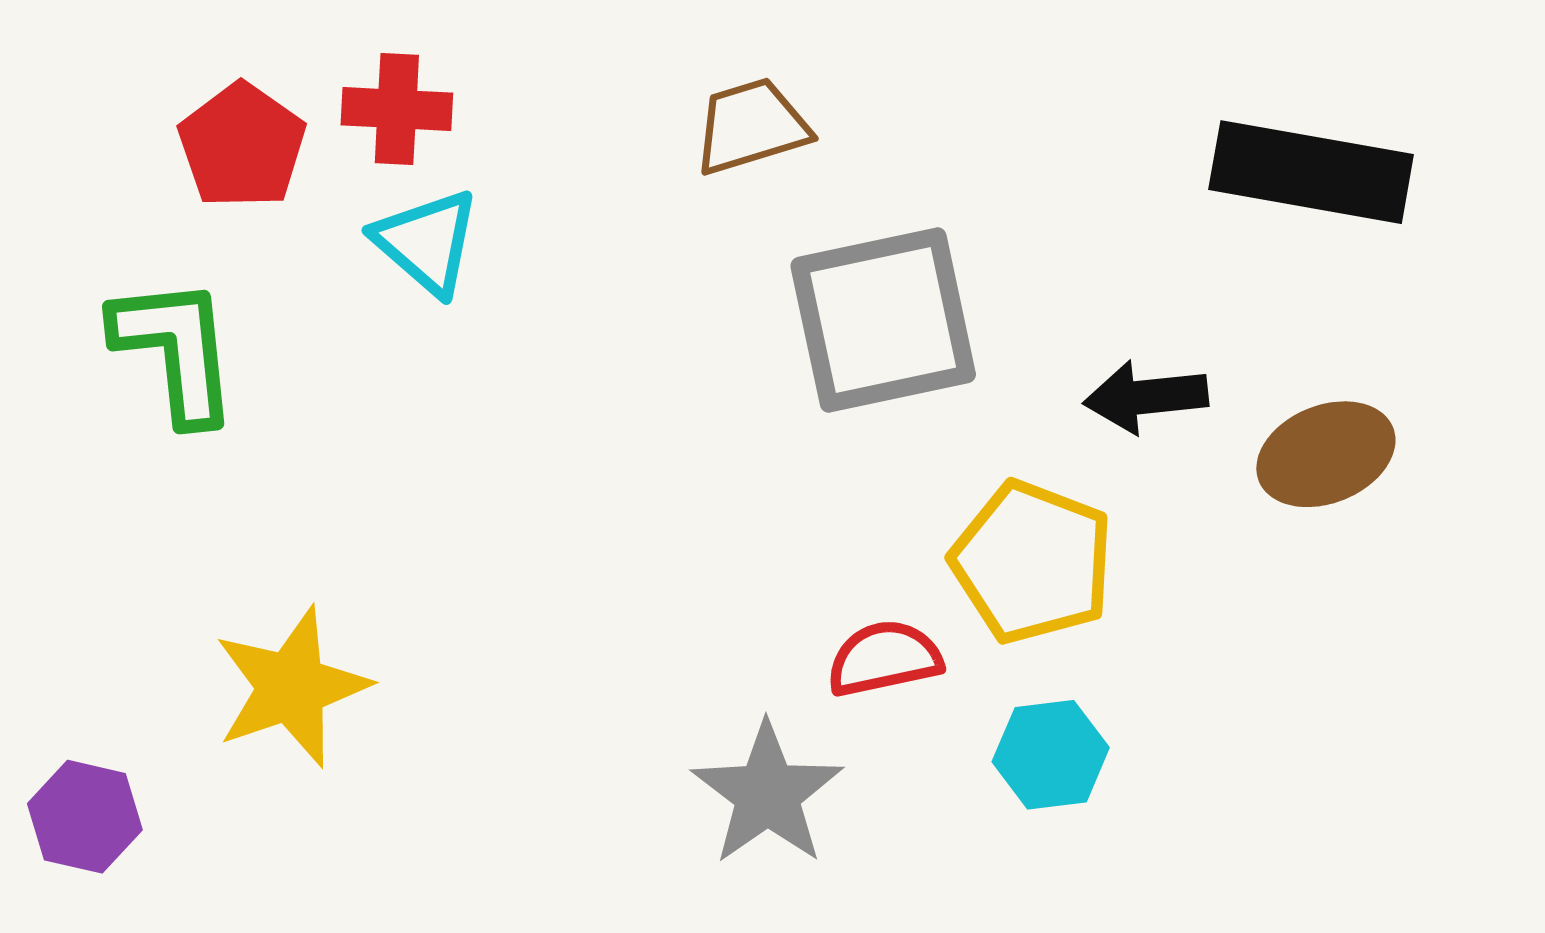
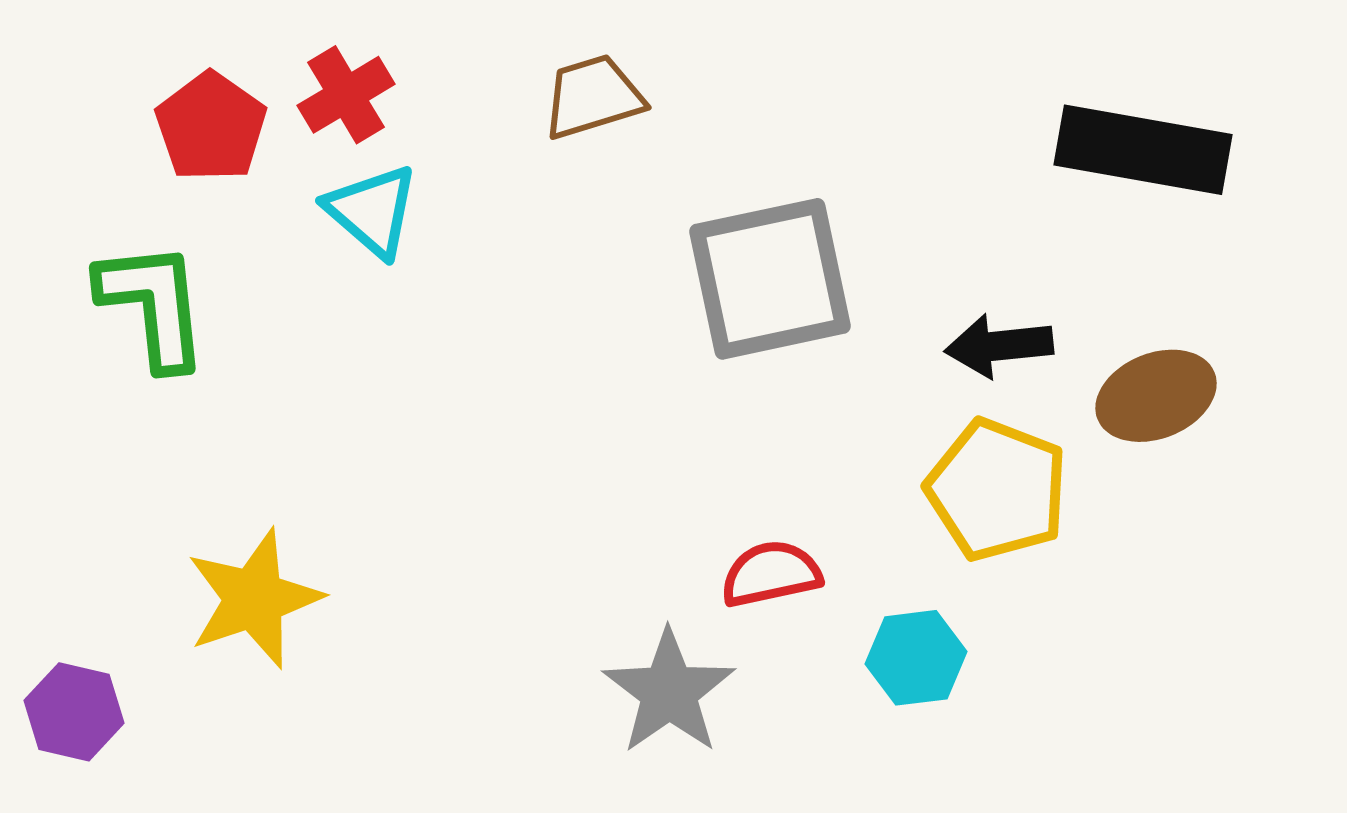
red cross: (397, 109) -> (346, 95), turned -34
brown trapezoid: (751, 126) -> (593, 97), moved
yellow pentagon: (1032, 562) -> (997, 490), moved

